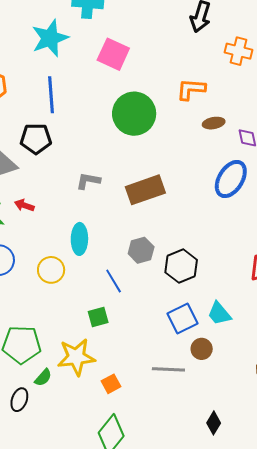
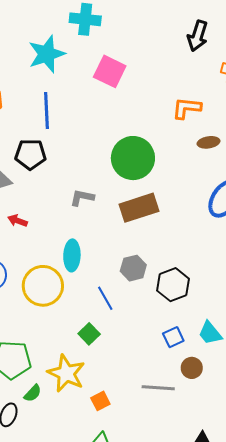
green circle: (134, 114) -> (133, 158), moved
yellow circle: (51, 270) -> (43, 286), size x1.5
green square: (98, 317) -> (89, 334), turned -30
blue square: (182, 319) -> (173, 337), size x0.7
yellow star: (76, 357) -> (66, 373), turned 30

